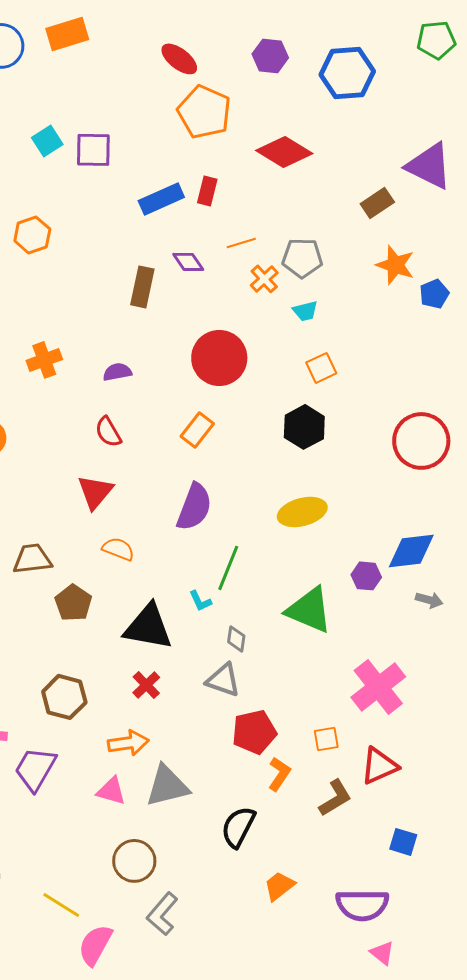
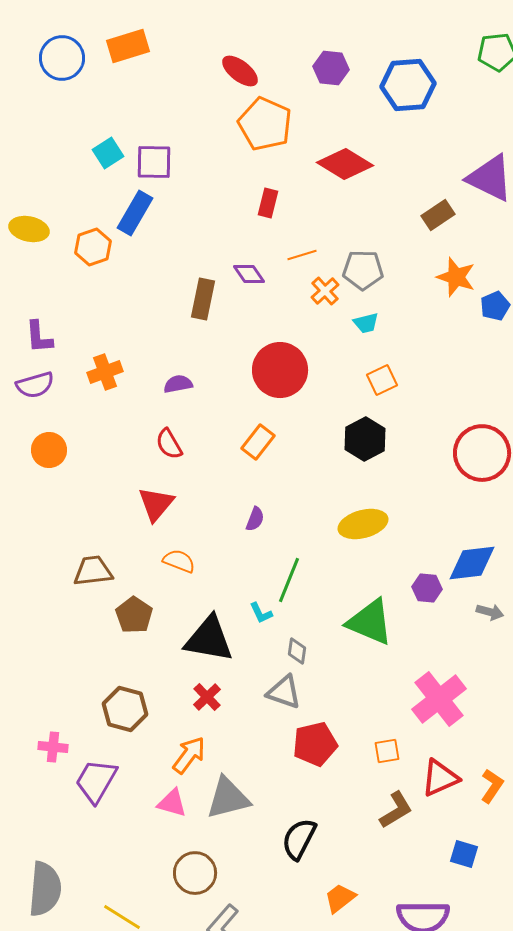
blue rectangle: (161, 199) -> (135, 213), moved, turned -36
purple semicircle: (194, 507) -> (255, 519), size x0.5
orange arrow: (128, 743) -> (189, 755), turned -45
orange L-shape: (279, 774) -> (492, 786), moved

